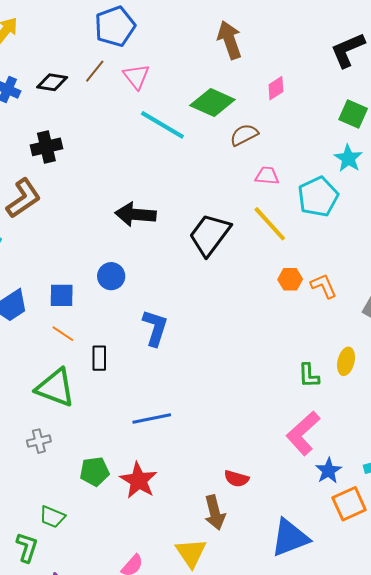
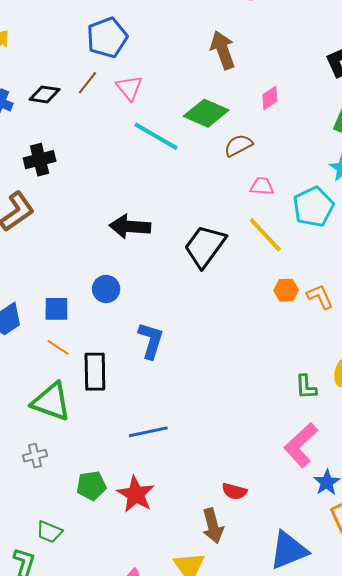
black rectangle: (99, 358) -> (95, 372), size x1.5

